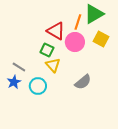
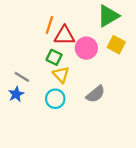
orange line: (78, 22) -> (49, 25), moved
red triangle: (56, 31) -> (64, 35), turned -30
cyan circle: (38, 86) -> (55, 99), moved

